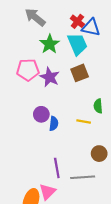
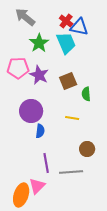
brown square: (80, 73) -> (68, 81), moved
green semicircle: (98, 106) -> (86, 94), moved
purple circle: (41, 114) -> (31, 111), size x1.5
blue semicircle: (54, 124) -> (40, 131), moved

